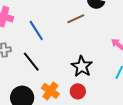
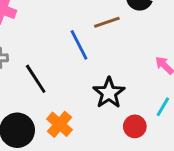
blue line: (36, 30) -> (79, 45), moved
red circle: (78, 91) -> (135, 126), moved

